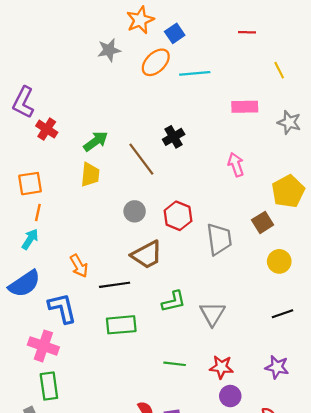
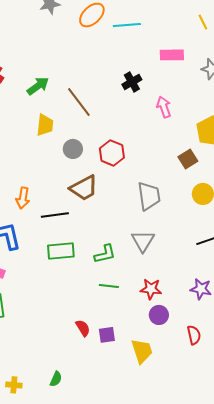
black cross: (174, 137) -> (132, 82), moved
yellow trapezoid: (90, 175) -> (45, 125), moved
gray trapezoid: (219, 239) -> (149, 196), moved
orange arrow: (79, 266) -> (23, 198), turned 40
green L-shape: (174, 301) -> (105, 254), moved

